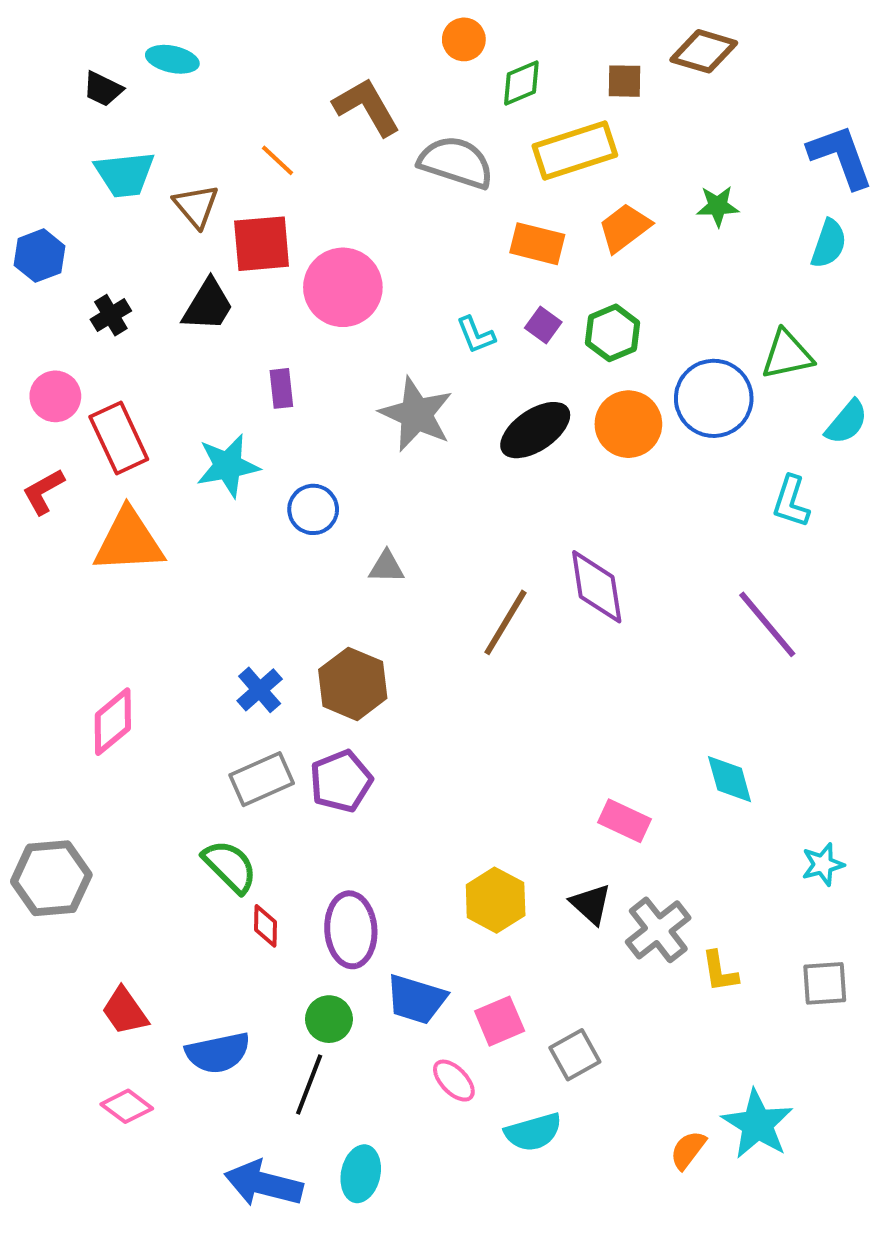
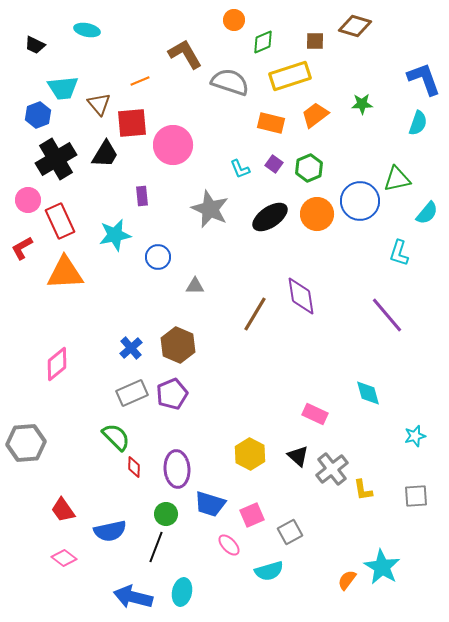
black trapezoid: (103, 89) -> (35, 45), moved
orange line: (277, 160) -> (140, 81), turned -66
blue hexagon: (39, 256) -> (38, 115), moved
black cross: (111, 315) -> (56, 159), size x2.0

